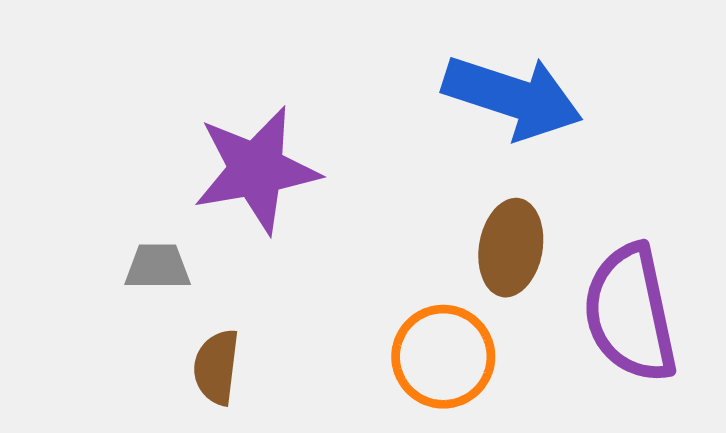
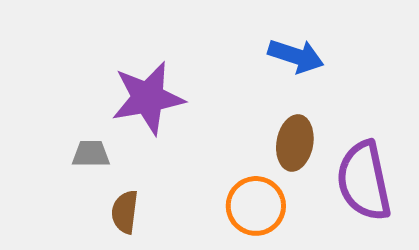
blue arrow: (513, 97) -> (296, 56), size x0.7

